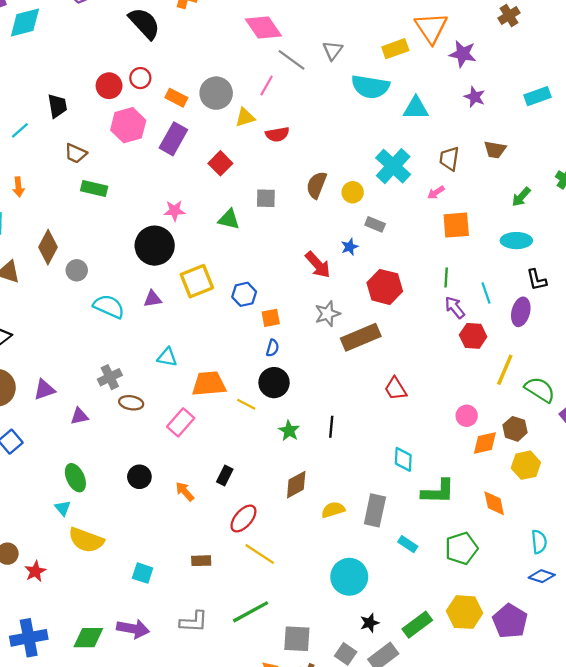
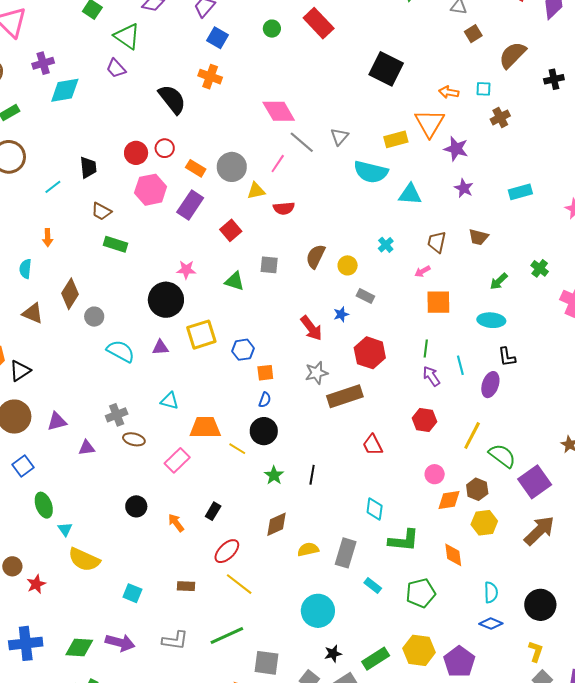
cyan cross: (393, 166) -> (386, 245), size x0.5
red hexagon: (473, 336) -> (424, 420), moved
green ellipse: (75, 478) -> (44, 505), moved

